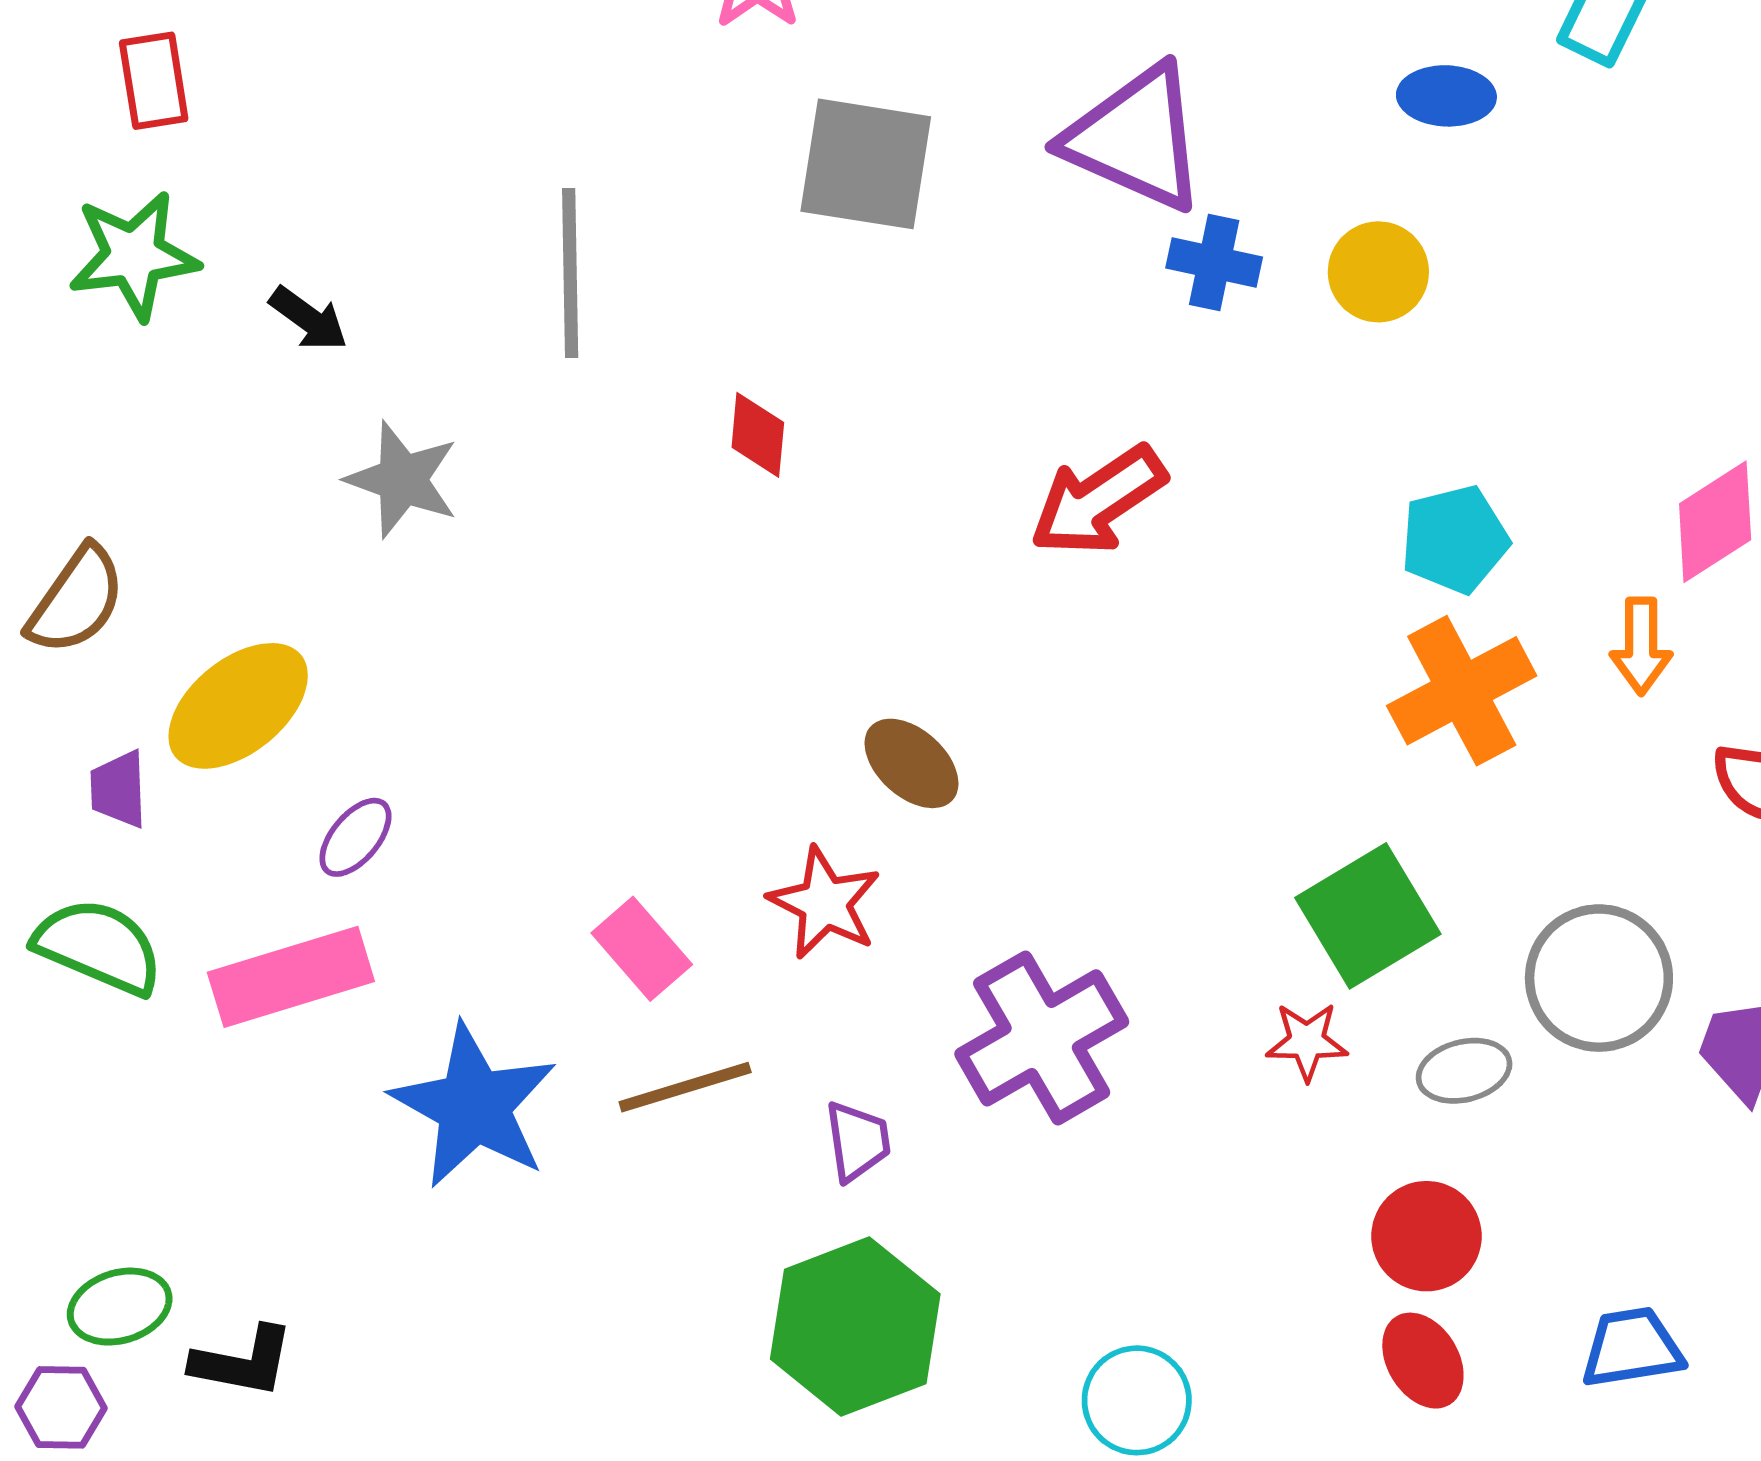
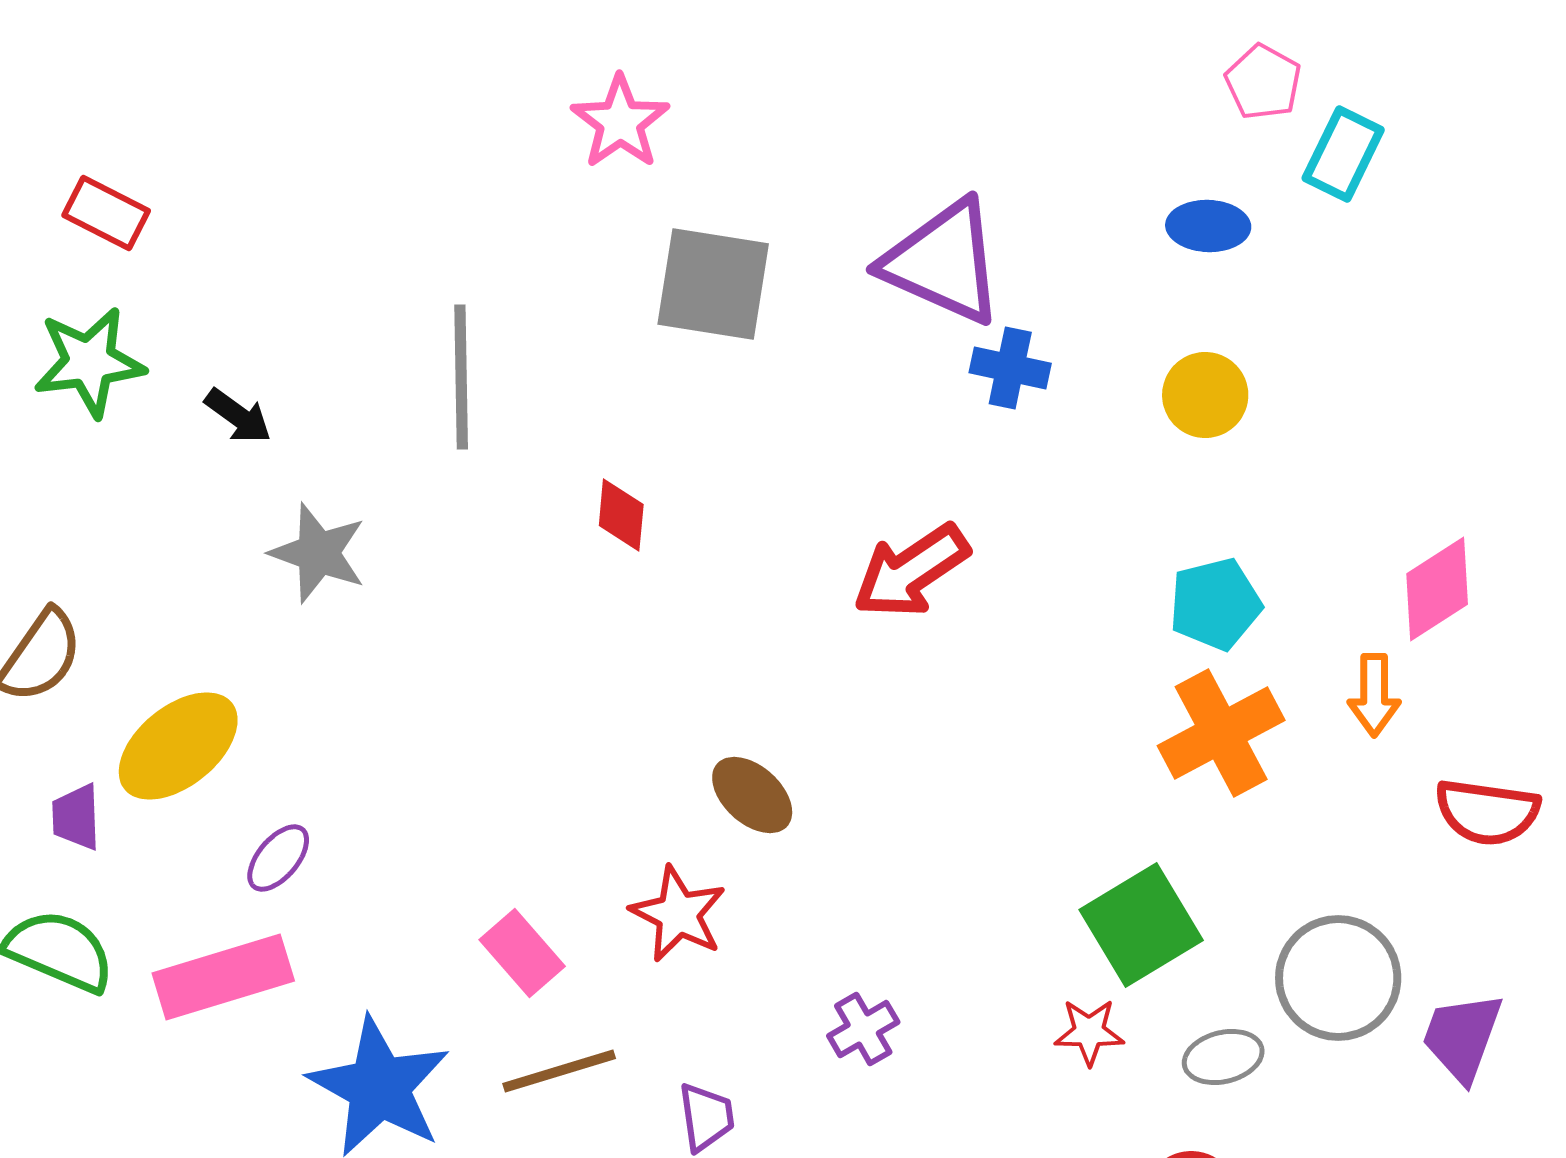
red rectangle: (154, 81) -> (106, 213), turned -54
yellow circle: (1378, 272) -> (1205, 395), moved
purple cross: (1042, 1038) -> (863, 1029), size x0.5

